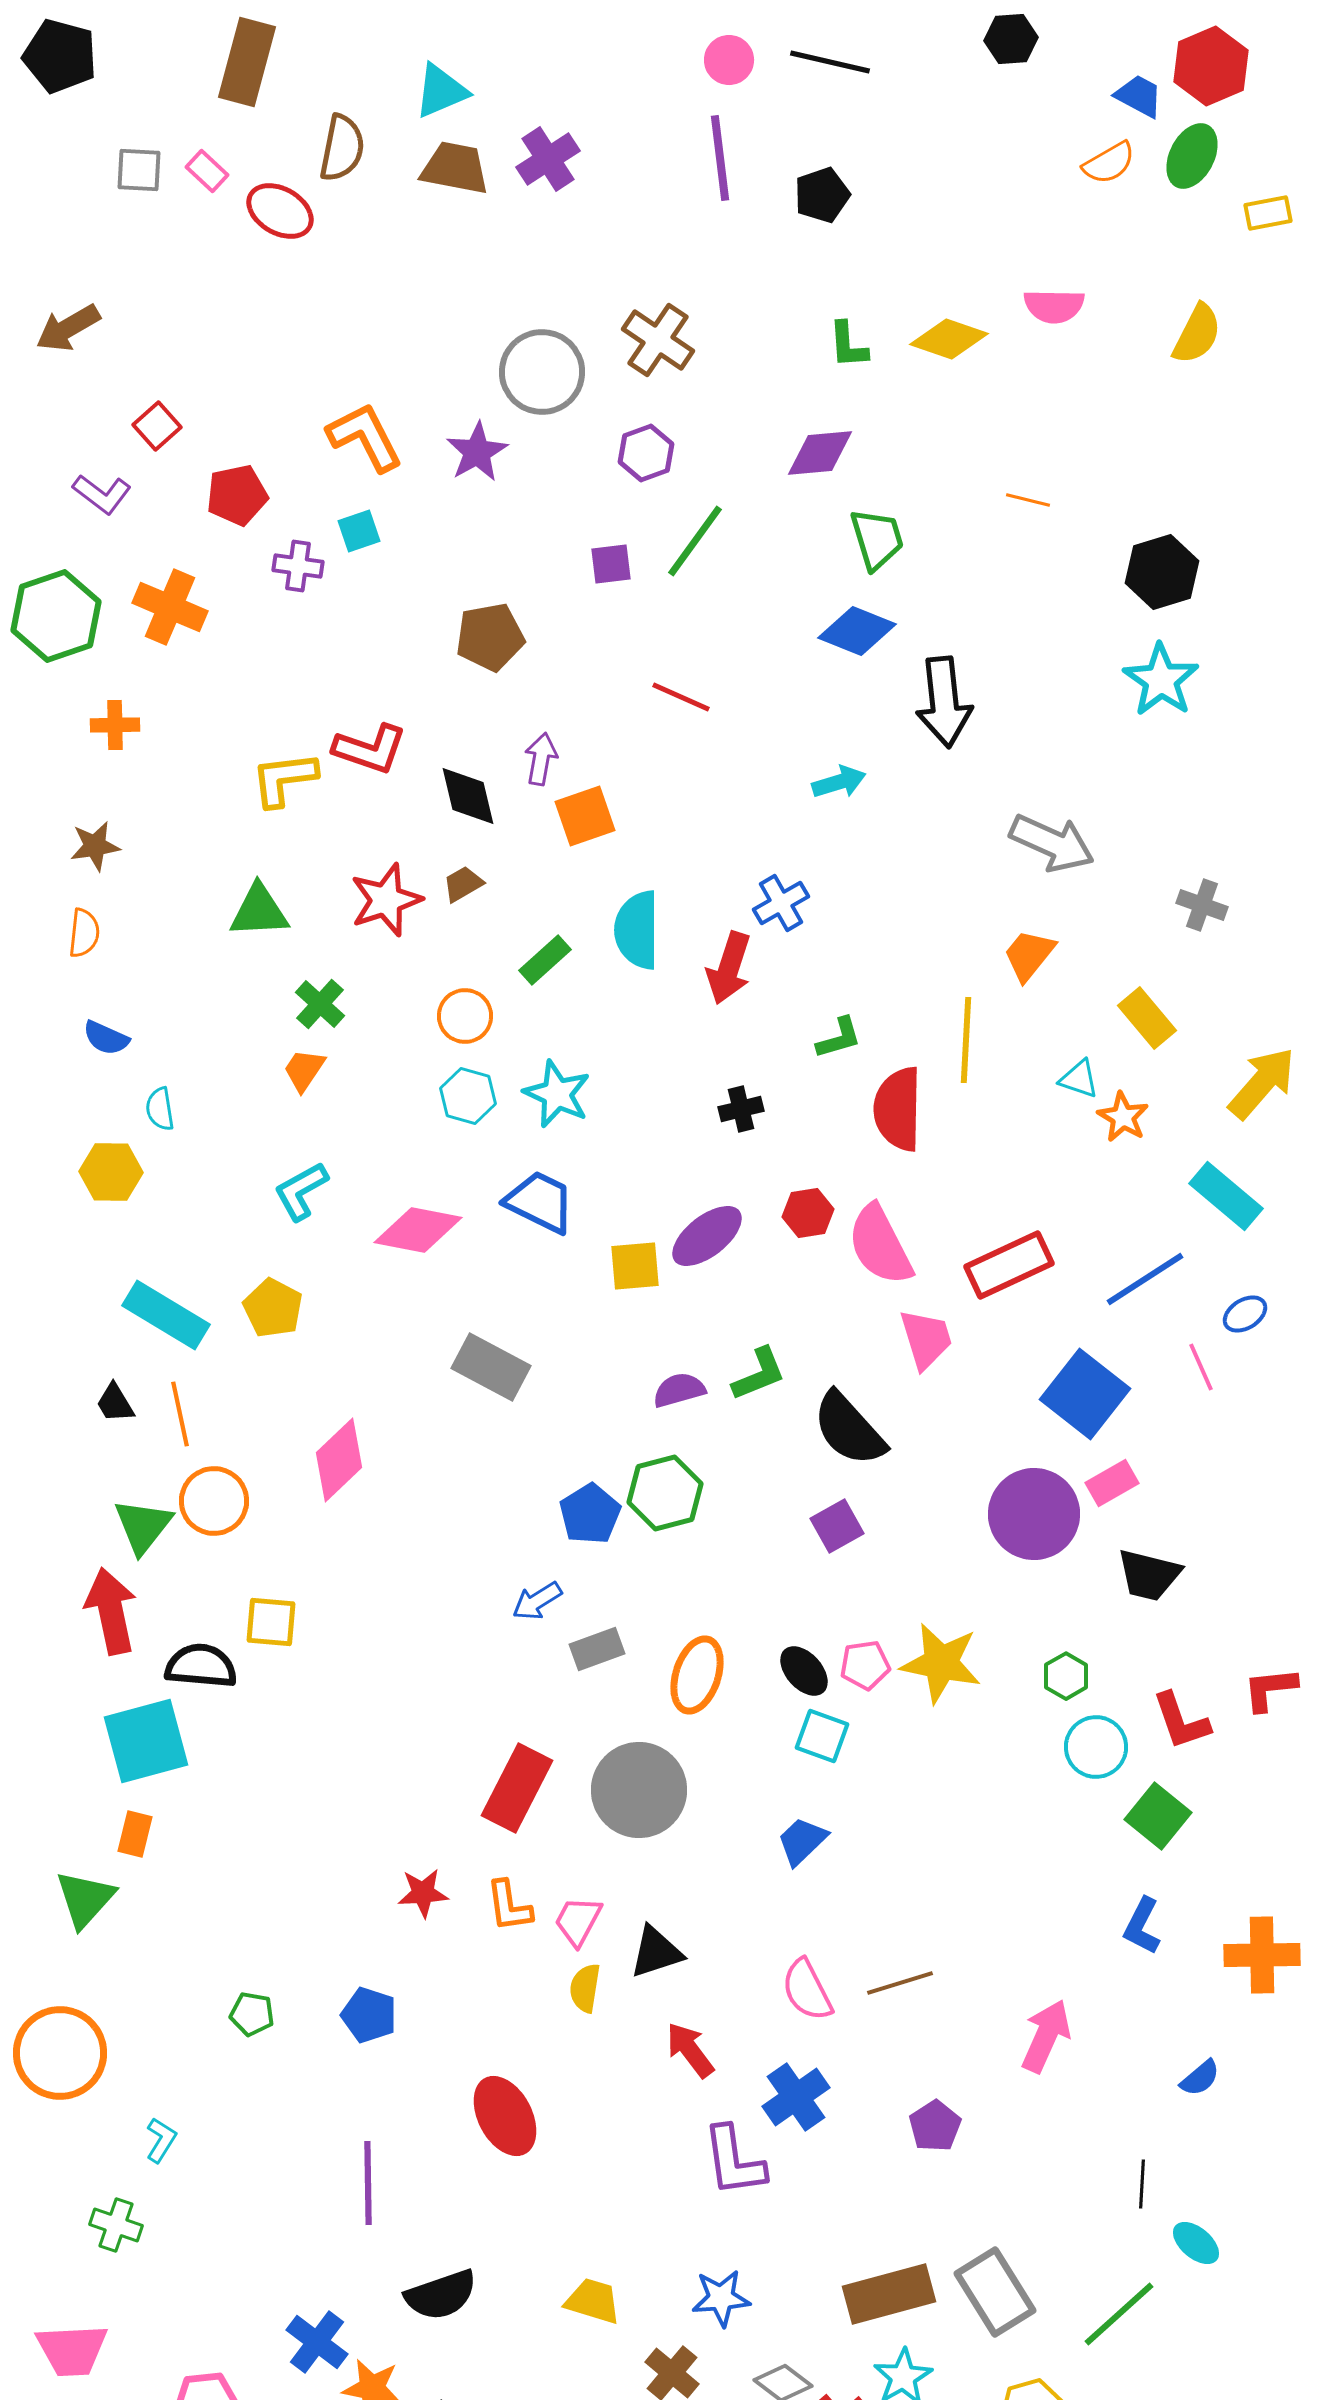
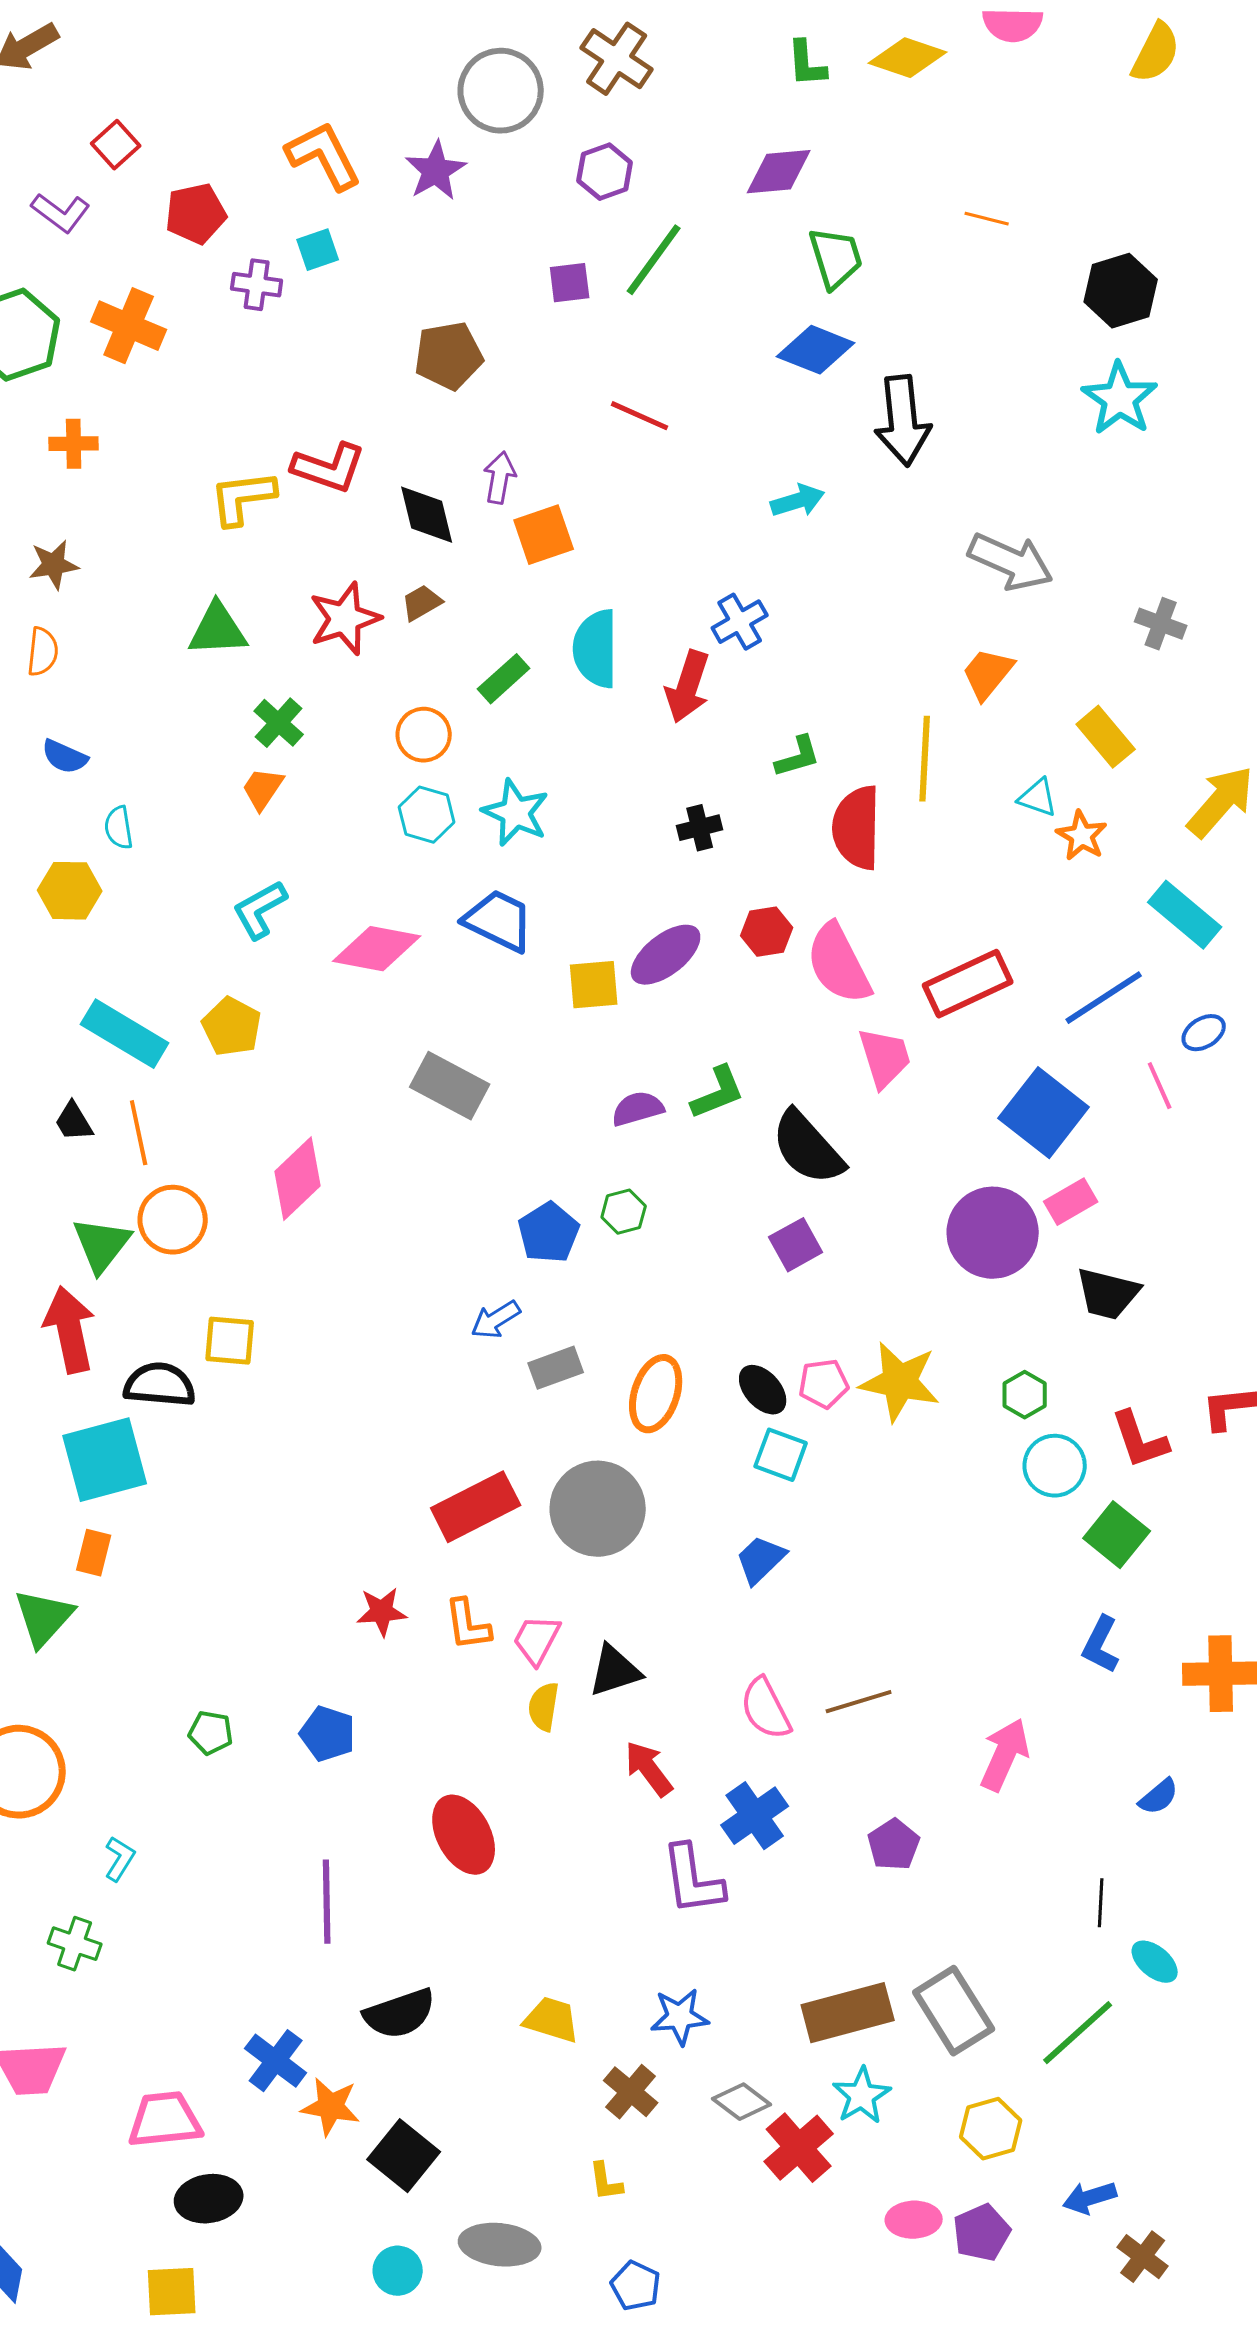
green hexagon: (665, 1493) -> (624, 1212), size x0.6
red rectangle: (517, 1788) -> (476, 1507), turned 36

